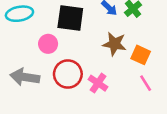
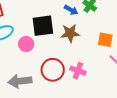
pink circle: (48, 44) -> (26, 44), moved
brown star: (115, 44) -> (70, 33), moved

